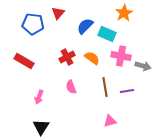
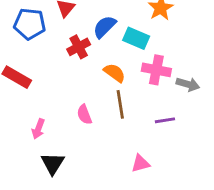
red cross: (67, 57) -> (79, 47), moved
brown line: (105, 87) -> (120, 104), moved
black triangle: (41, 127) -> (53, 163), moved

